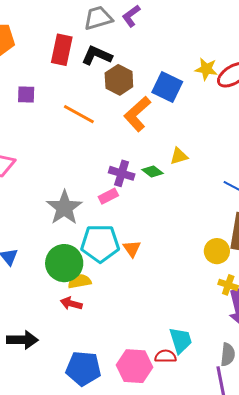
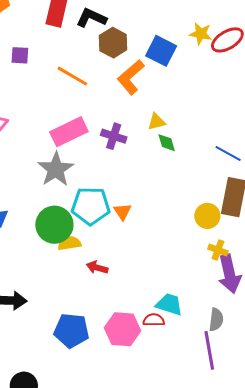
yellow triangle: (179, 156) -> (156, 122), moved
green diamond: (153, 171) -> (167, 143), moved, turned 35
pink rectangle: (108, 196) -> (69, 132), moved, size x1.8
red arrow: (71, 304) -> (97, 268), moved
cyan trapezoid: (181, 340) -> (169, 304), turned -56

